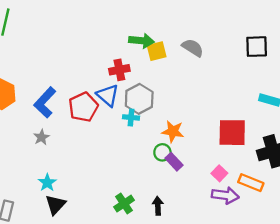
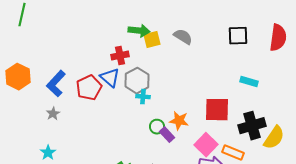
cyan cross: (131, 117) -> (143, 97), moved
orange star: (173, 131) -> (179, 121), moved
pink square: (219, 173) -> (206, 145), size x1.6
cyan star: (47, 183) -> (48, 153), moved

